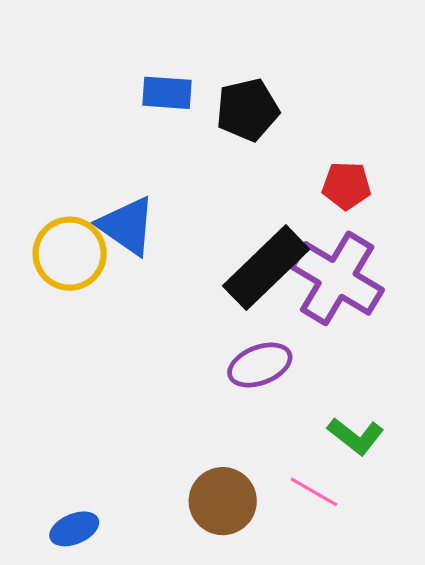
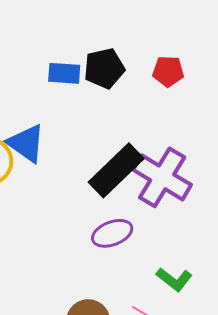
blue rectangle: (167, 93) -> (64, 73), moved
red pentagon: (346, 186) -> (168, 71), moved

